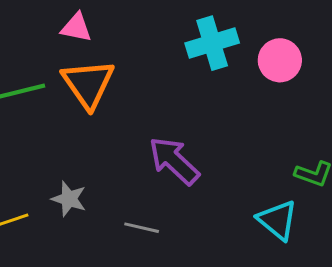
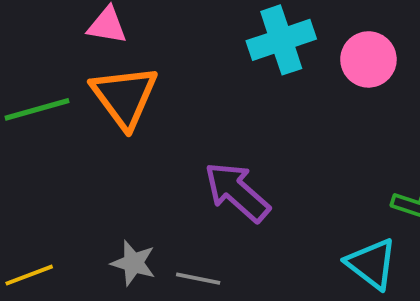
gray star: (69, 199) -> (133, 263), moved

